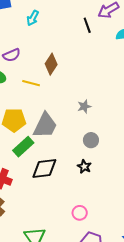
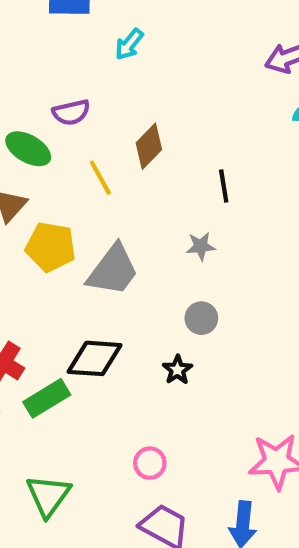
black line: (87, 25) -> (224, 186), moved
yellow line: (31, 83) -> (100, 178), turned 36
green rectangle: (23, 147) -> (47, 398), moved

